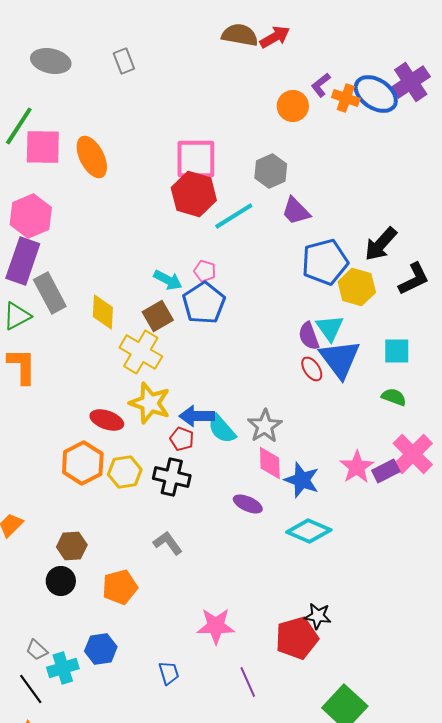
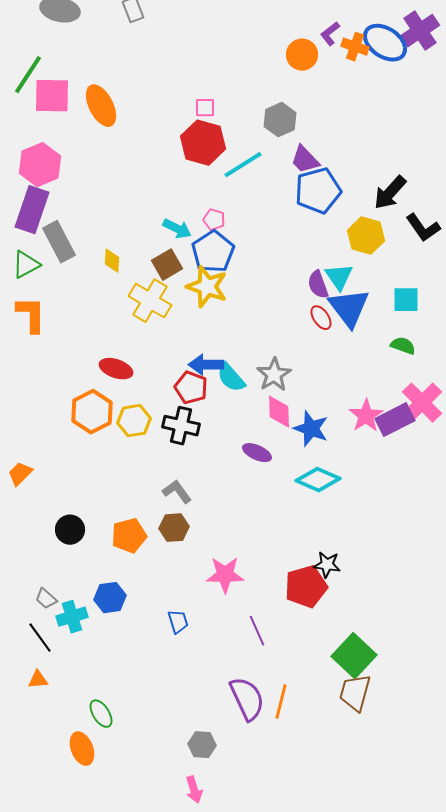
pink square: (196, 159) -> (205, 108), size x0.5
blue pentagon: (325, 262) -> (318, 191), moved
black L-shape: (414, 279) -> (423, 228), turned 81
yellow diamond: (103, 312) -> (112, 261), size x0.7
yellow star: (150, 403) -> (207, 287), moved
red pentagon: (182, 439) -> (191, 388), size x1.4
purple rectangle: (386, 471) -> (395, 420), size x1.4
brown hexagon: (72, 546) -> (174, 528), moved

